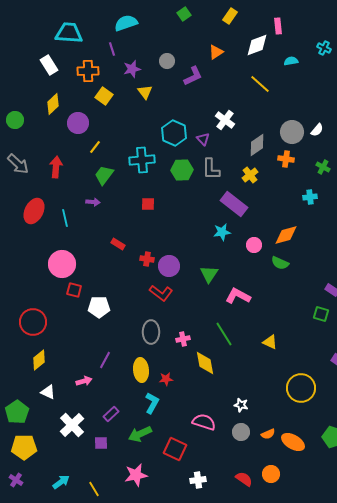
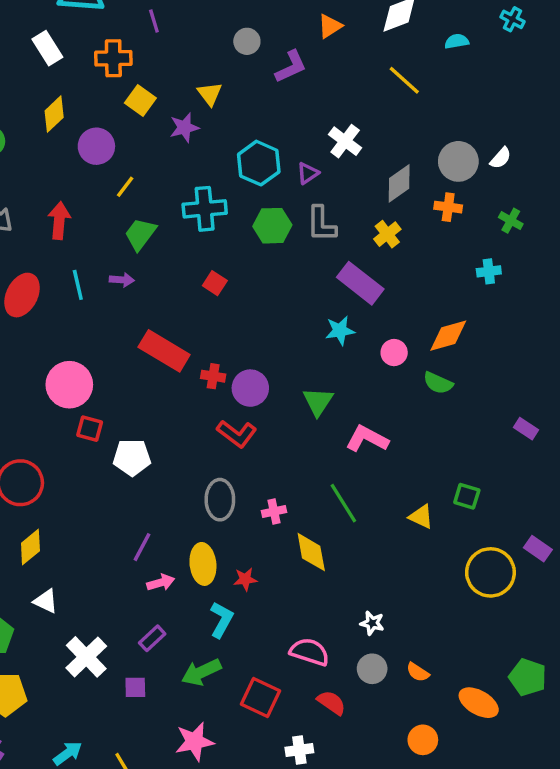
purple star: (132, 69) -> (184, 128), moved
purple triangle: (203, 139) -> (308, 173), turned 40
red square: (148, 204) -> (215, 283), turned 32
cyan line: (65, 218) -> (78, 285), moved
red rectangle: (118, 244) -> (164, 351), size x2.0
green square: (321, 314) -> (467, 496), moved
pink arrow: (84, 381) -> (161, 583), moved
yellow circle: (301, 388) -> (490, 572), moved
orange semicircle: (268, 434) -> (418, 672), turned 56
orange ellipse: (293, 442) -> (479, 703), moved
red semicircle: (244, 479) -> (332, 703), moved

